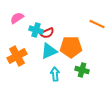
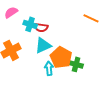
red semicircle: (47, 33) -> (41, 27), turned 32
orange pentagon: (71, 47) -> (61, 57), moved, turned 30

